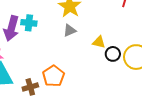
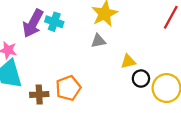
yellow triangle: (99, 42) -> (128, 62), turned -40

